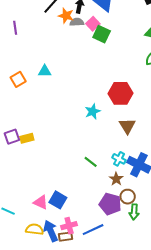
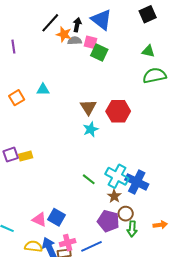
pink square: (93, 24) -> (91, 42), turned -32
brown triangle: (127, 126) -> (88, 107), moved
cyan cross: (119, 159) -> (117, 176), size x1.6

